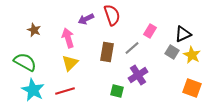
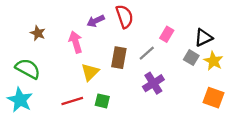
yellow triangle: (70, 63) -> (90, 72), moved
cyan star: (33, 90) -> (20, 100), moved
green square: (117, 91) -> (102, 101), moved

